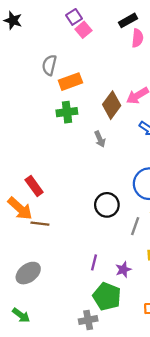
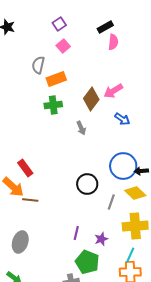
pink square: (83, 30) -> (63, 46), moved
gray ellipse: (28, 273) -> (20, 242), turned -35

